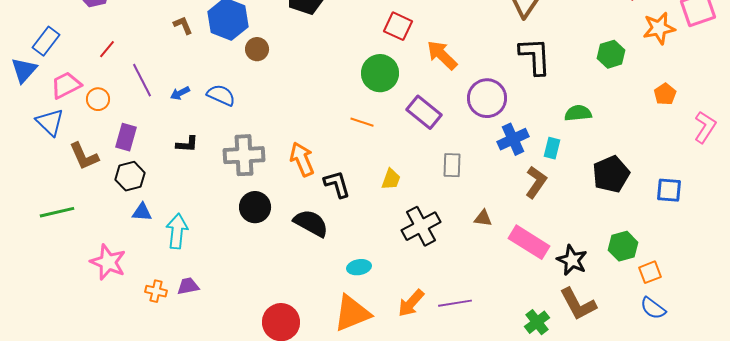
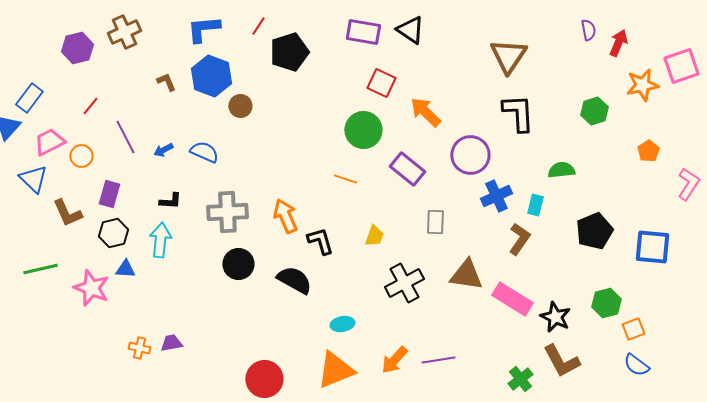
blue square: (669, 190) -> (652, 247), size x1.4
brown triangle: (483, 218) -> (466, 275), size x1.8
cyan arrow: (177, 231) -> (160, 240), moved
pink star: (108, 262) -> (91, 288), moved

